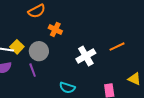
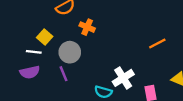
yellow square: (17, 47) -> (45, 37), moved
white cross: (86, 56) -> (123, 78), moved

